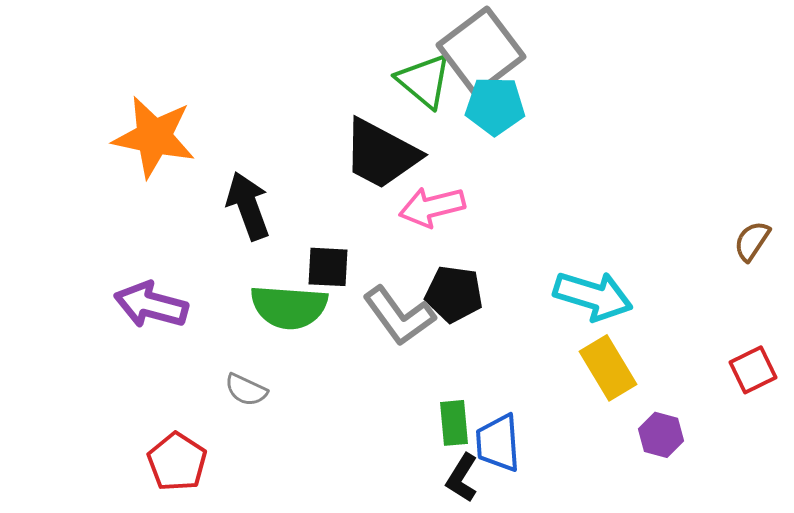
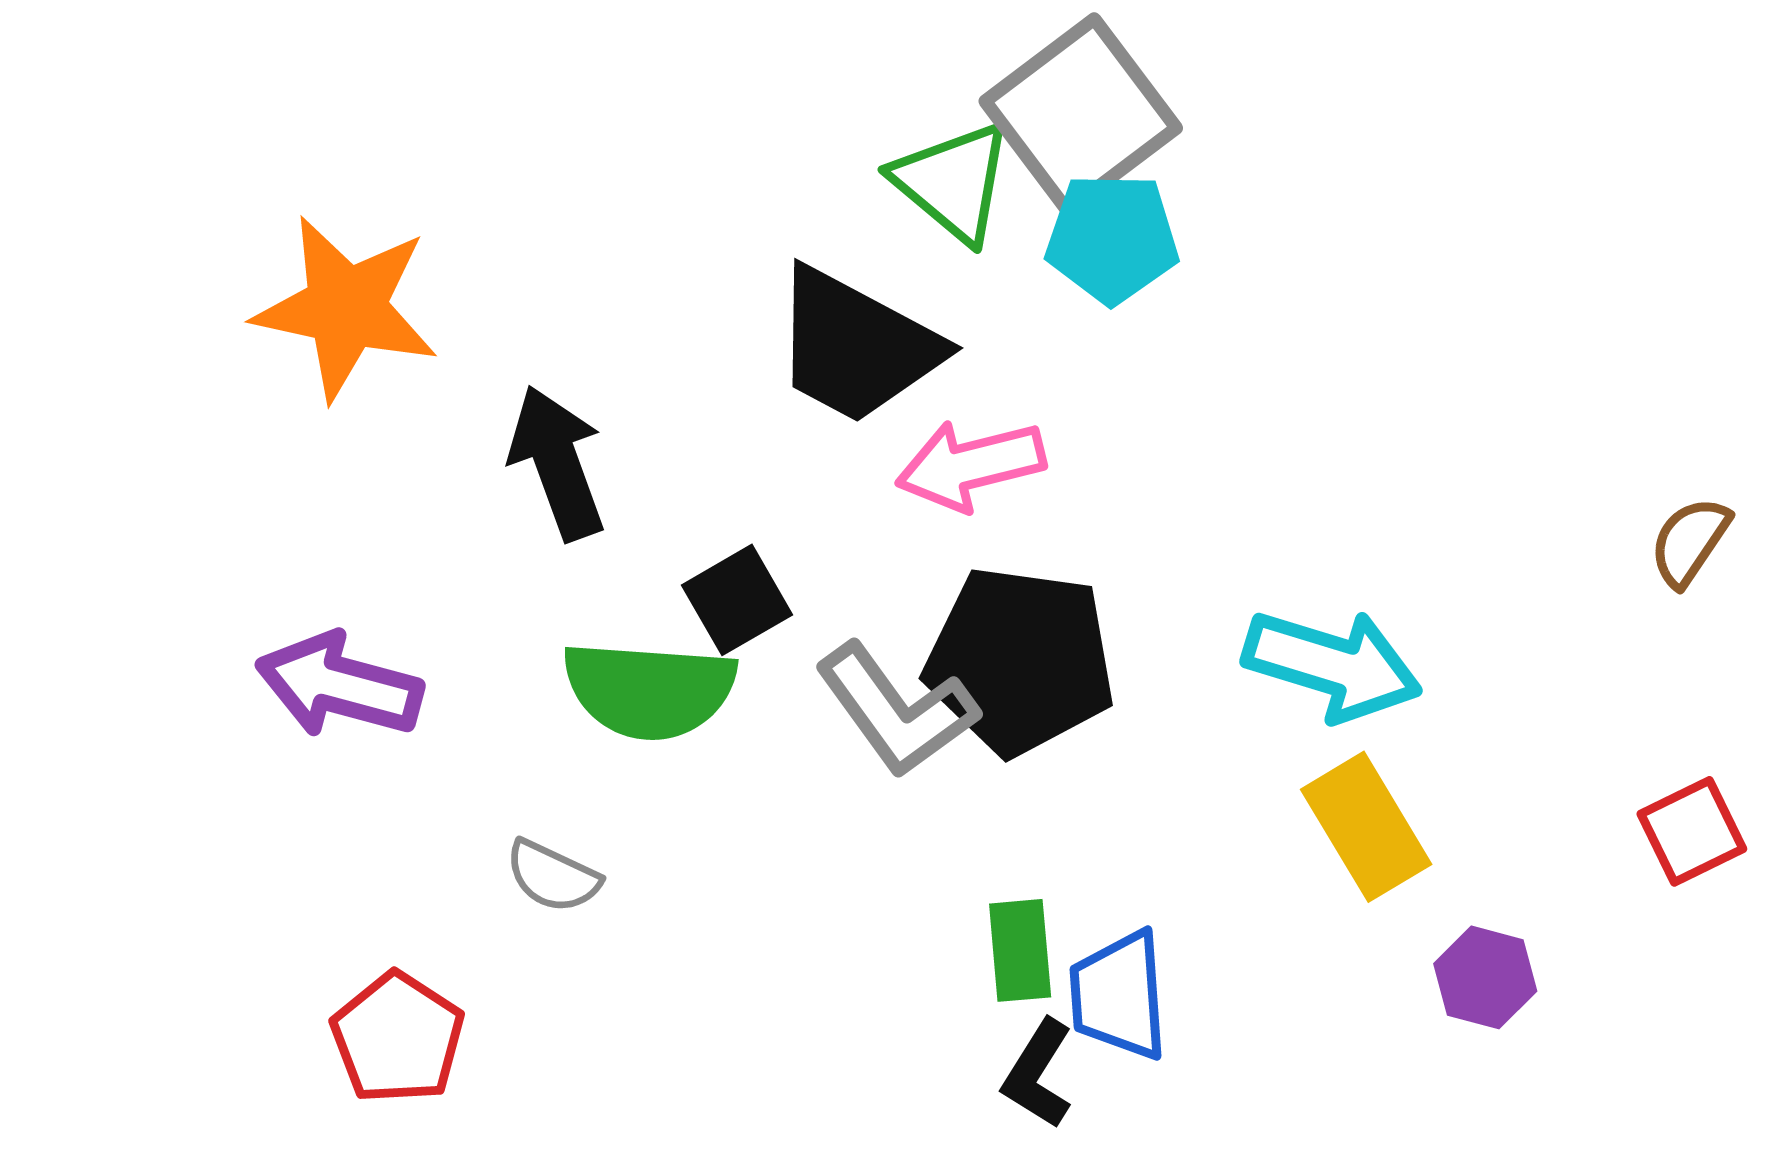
black square: (328, 267) -> (737, 600), turned -33
black pentagon: (454, 294) -> (1020, 661), size x1.5

